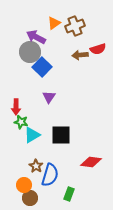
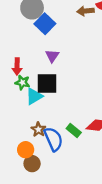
black square: (61, 135) -> (47, 84), moved
blue semicircle: (50, 175) -> (53, 139), turned -40
green rectangle: (69, 194) -> (74, 131), moved, turned -72

